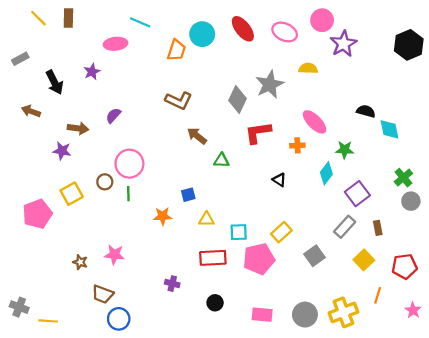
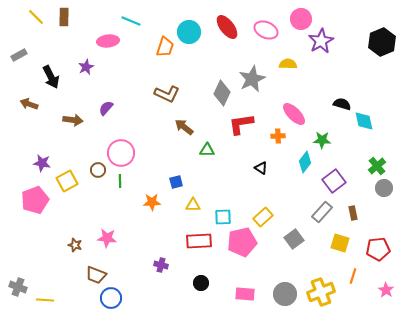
purple star: (62, 151) -> (42, 163), moved
yellow square: (364, 260) -> (340, 243), turned -30

